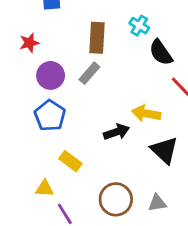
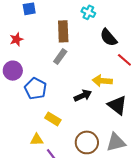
cyan cross: (139, 26) -> (88, 12), moved
purple circle: (51, 75) -> (13, 71), moved
gray triangle: (157, 203) -> (116, 142), size x1.5

